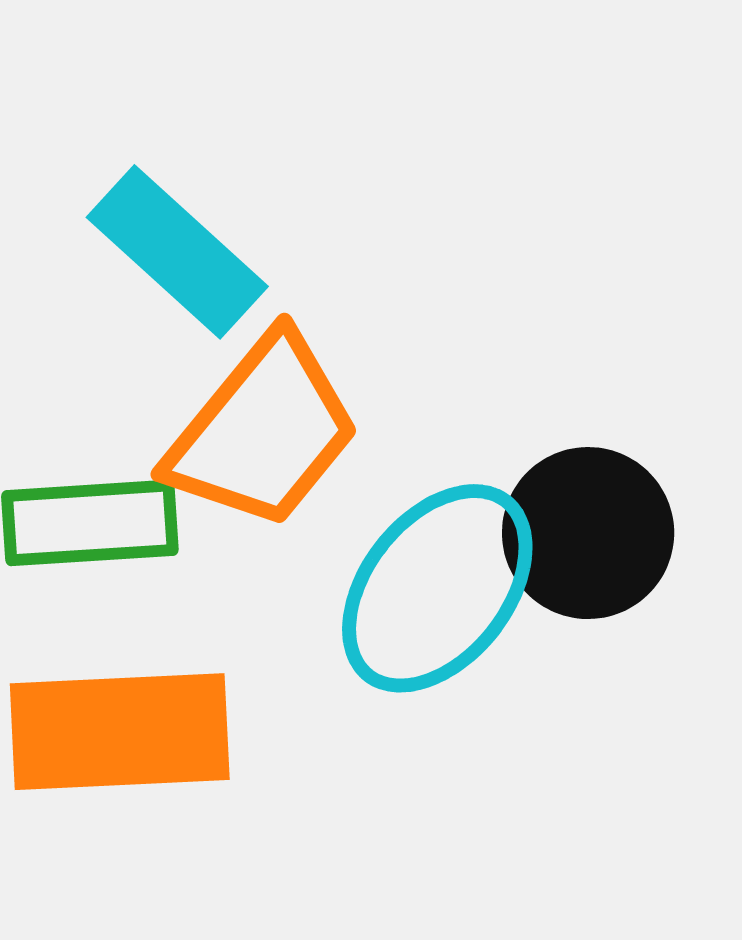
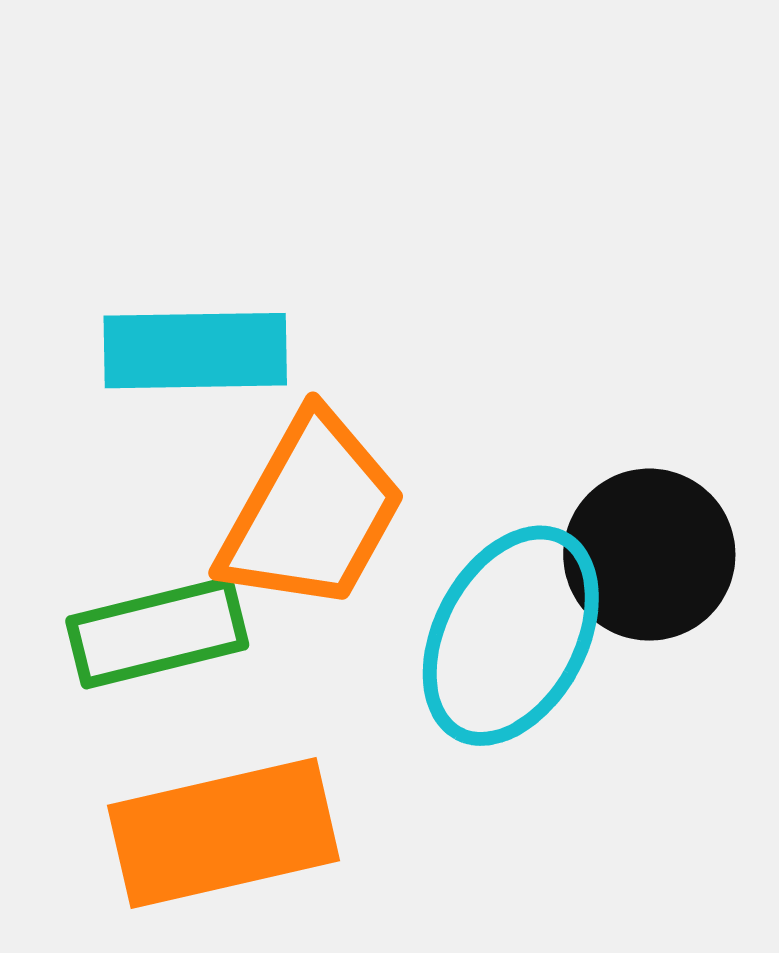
cyan rectangle: (177, 252) -> (195, 351), turned -33

